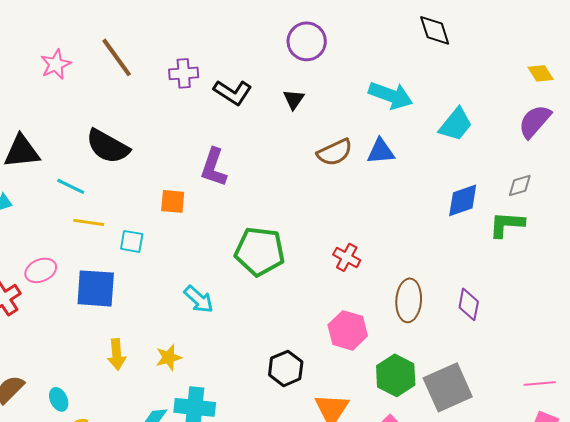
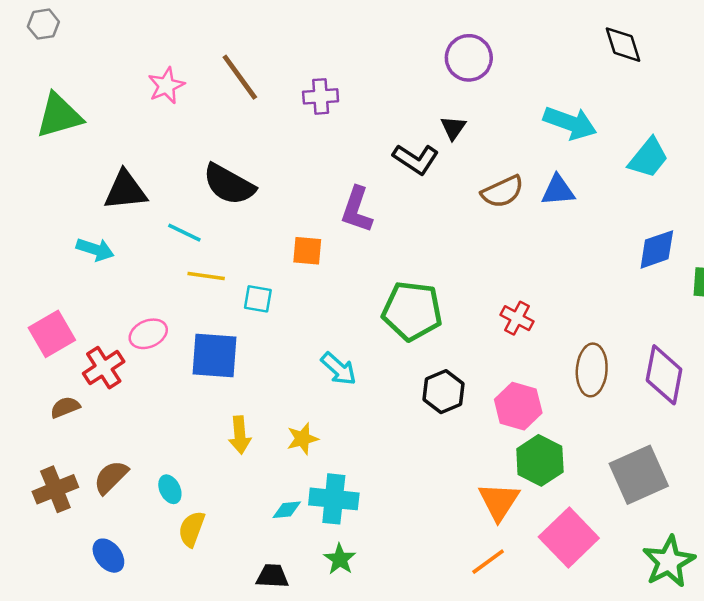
black L-shape: (233, 92) -> (416, 159), moved
purple diamond: (469, 304) -> (664, 375), size x1.5
black hexagon: (286, 368) -> (443, 392), moved
green hexagon: (396, 375) -> (540, 460), moved

